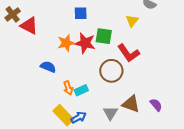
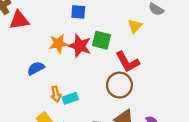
red triangle: (29, 26) -> (19, 20), turned -42
blue semicircle: (48, 67) -> (36, 68), turned -56
brown circle: (111, 71) -> (119, 85), moved

